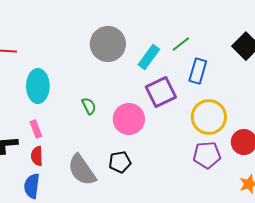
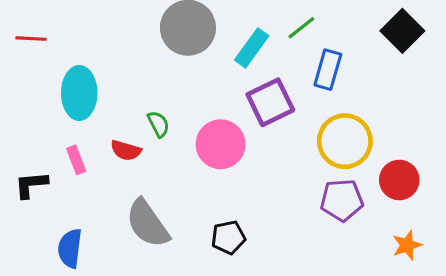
red semicircle: (37, 156) -> (126, 150), moved, turned -72
black pentagon: (120, 162) -> (228, 237), moved

